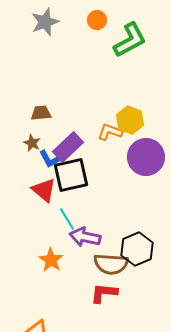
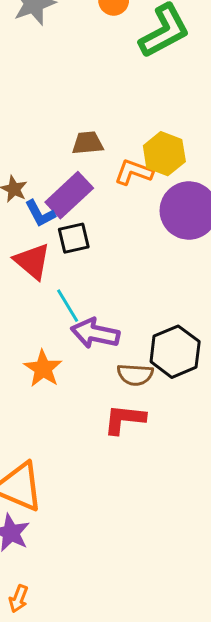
brown trapezoid: (41, 113) -> (88, 143), moved
black square: (71, 175) -> (74, 238), size x0.6
brown semicircle: (111, 264) -> (135, 375), size x0.7

